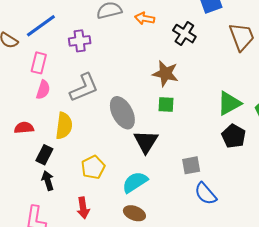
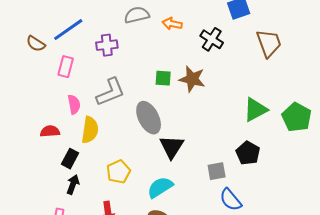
pink semicircle: (43, 90) -> (74, 104), moved, turned -30
green square: (166, 105) -> (163, 78), moved
black pentagon: (234, 136) -> (248, 153), moved
black arrow: (48, 181) -> (73, 184), turned 36

